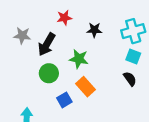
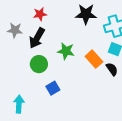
red star: (64, 18) -> (40, 14), moved
black star: (94, 30) -> (86, 14), moved, size x1.5
orange rectangle: (85, 87) -> (94, 59), moved

